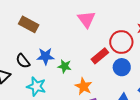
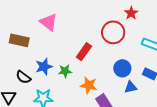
pink triangle: (86, 19) -> (49, 22), moved
red rectangle: (100, 56) -> (84, 52), moved
blue circle: (122, 67) -> (122, 68), moved

